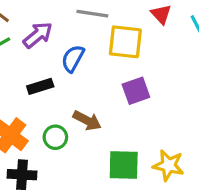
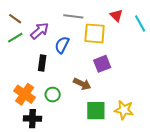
black rectangle: (40, 86) -> (42, 63), turned -63
brown arrow: (87, 121) -> (82, 84), moved

